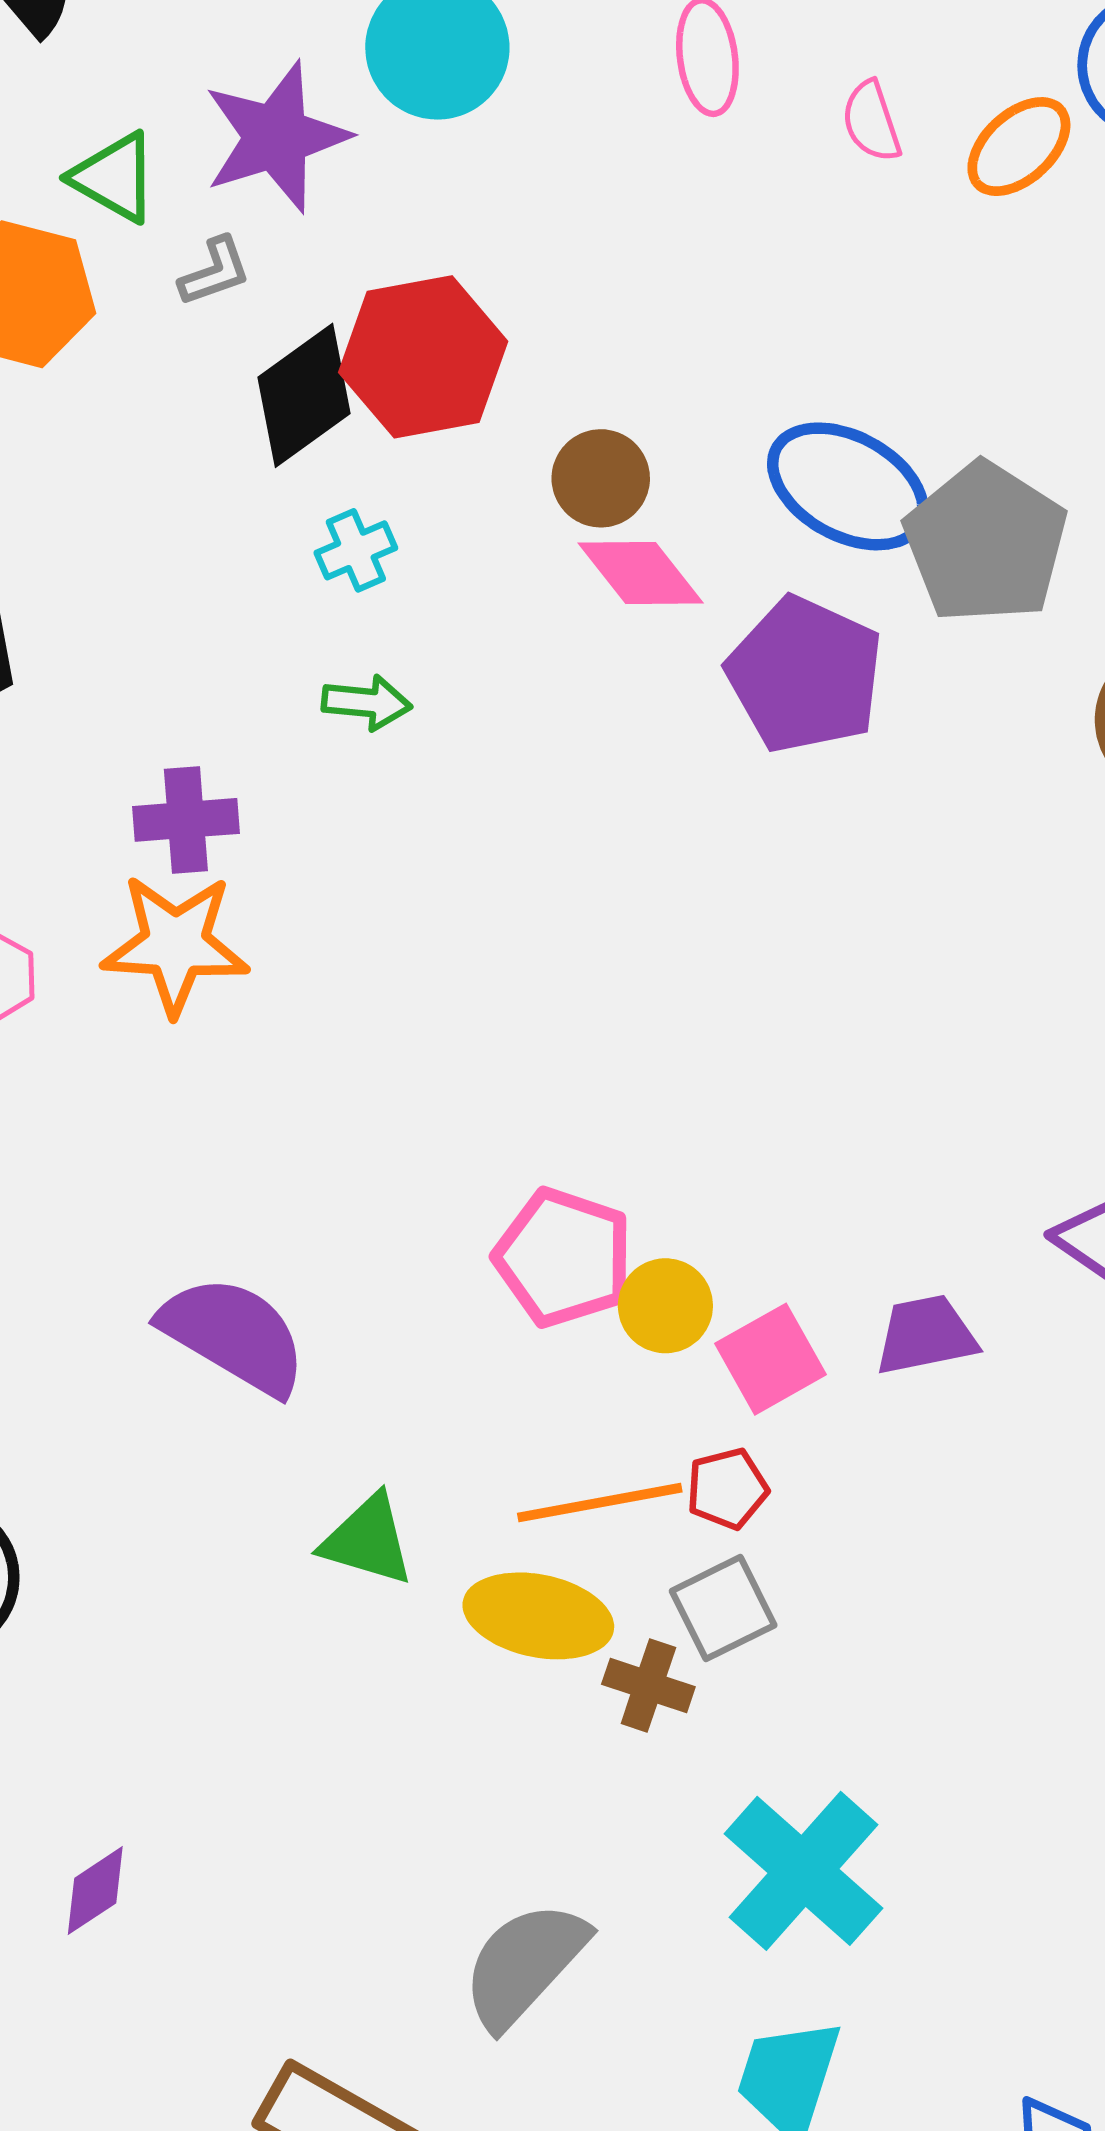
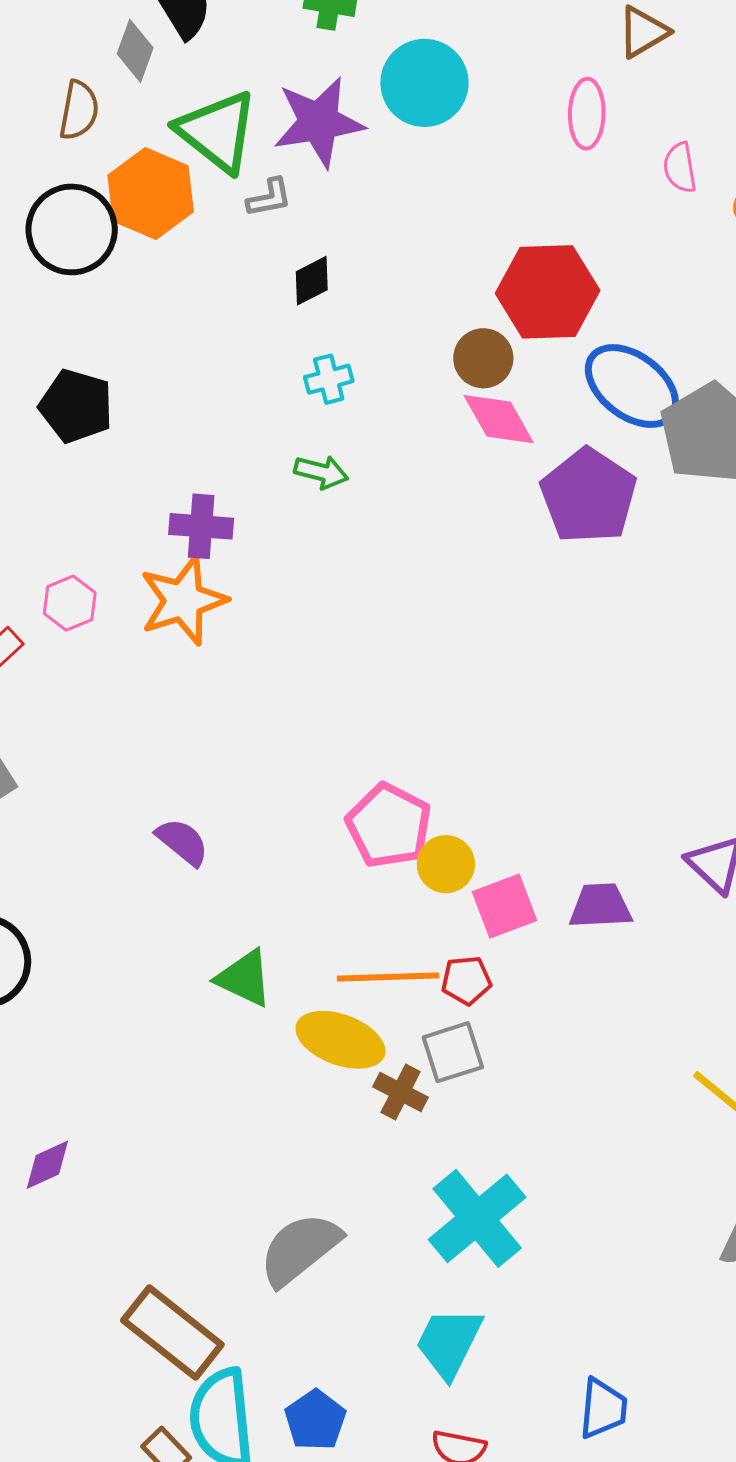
green triangle: (114, 177) -> (217, 131), size x1.5
red hexagon: (423, 357) -> (548, 292), moved
black diamond: (304, 395) -> (312, 281), size x0.6
orange star: (175, 944) -> (183, 600), turned -30
purple semicircle: (234, 1335) -> (182, 842), size x0.6

